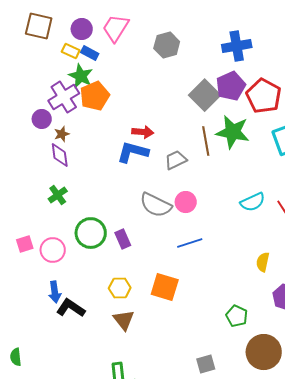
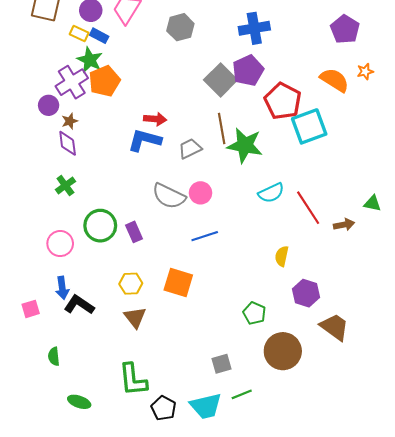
red pentagon: (264, 96) -> (283, 101), moved
green star: (233, 132) -> (245, 145), moved
pink square: (25, 244) -> (31, 309), moved
green semicircle: (16, 357) -> (54, 356), moved

